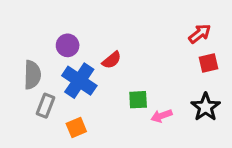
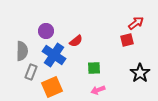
red square: (209, 63) -> (127, 40), moved
pink arrow: (162, 116) -> (98, 90), moved
orange square: (76, 128) -> (52, 87), size x1.5

